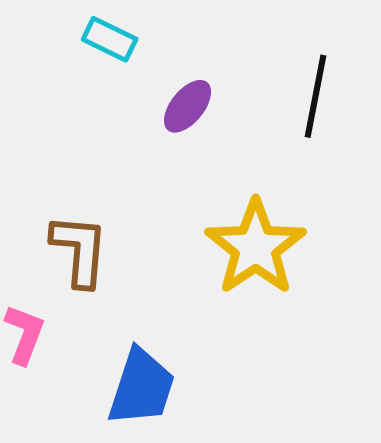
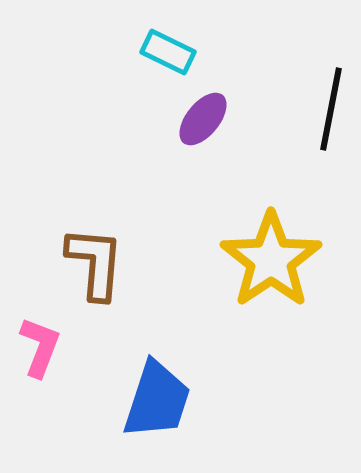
cyan rectangle: (110, 39) -> (168, 52), moved

